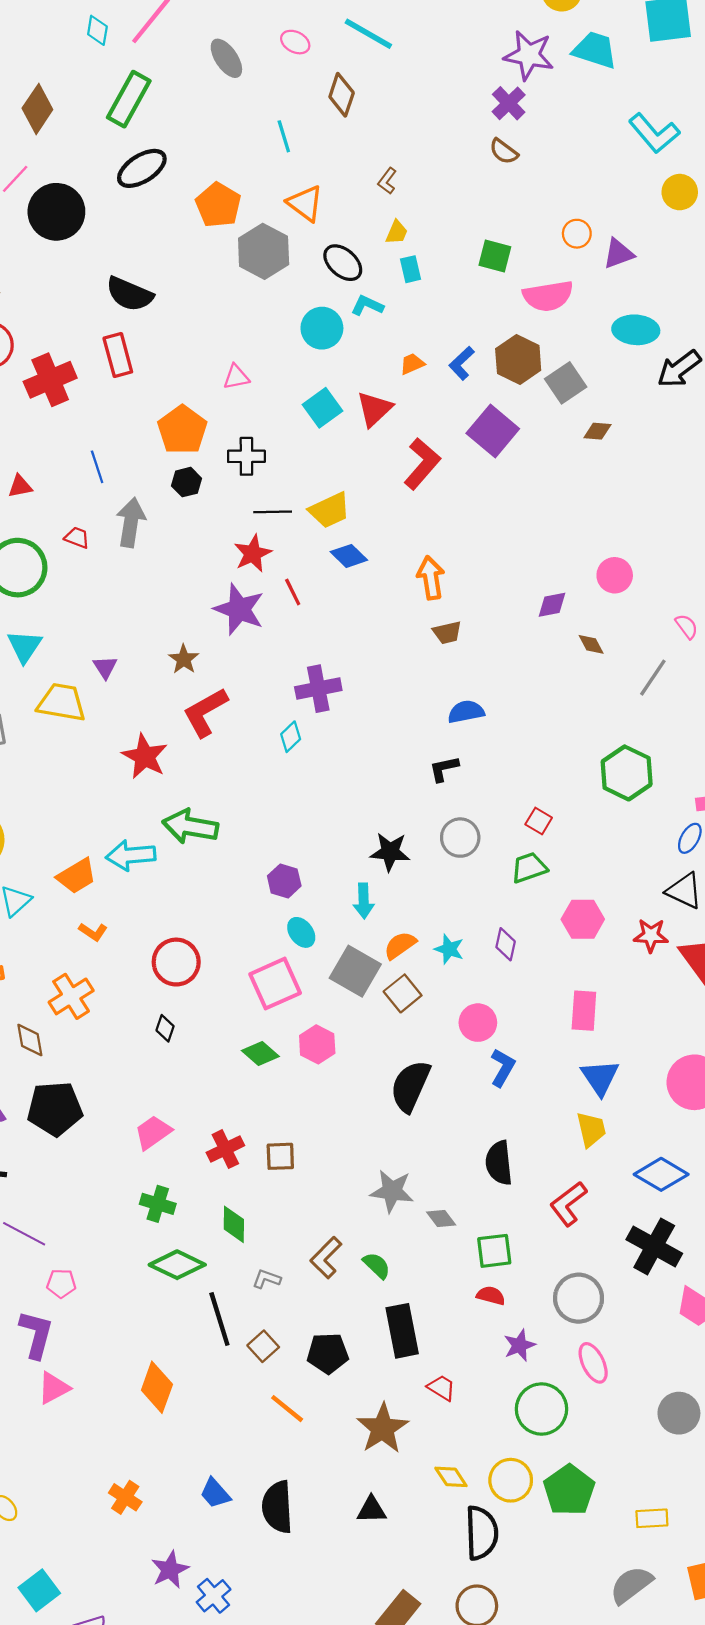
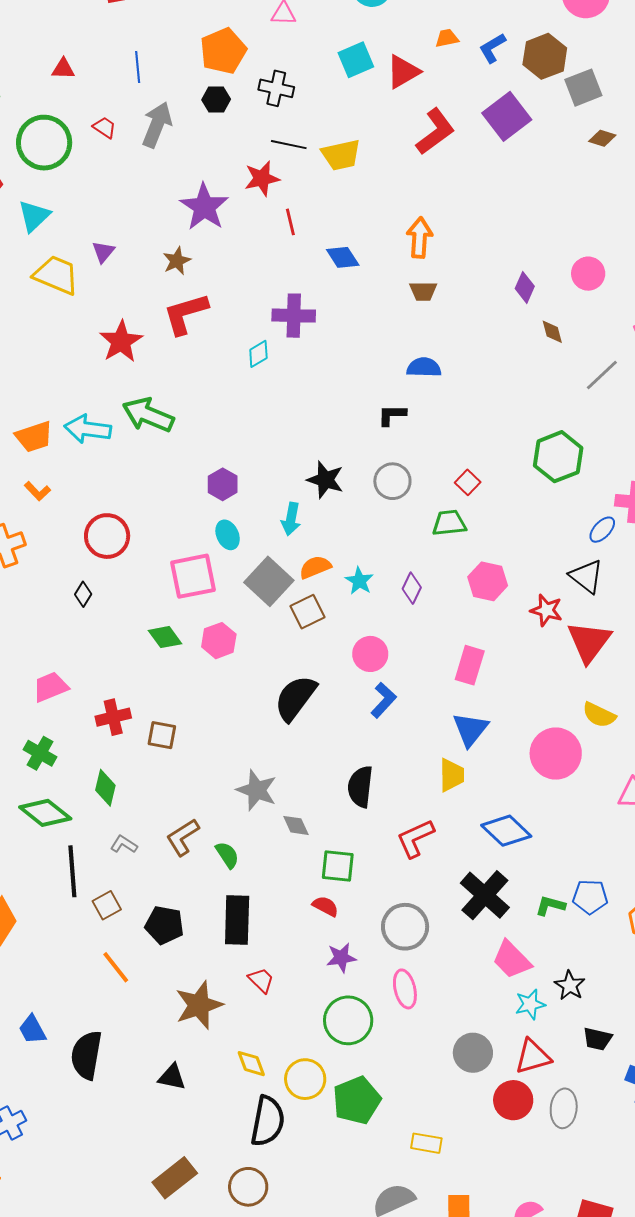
blue diamond: (349, 556) -> (343, 257), moved
purple diamond: (552, 605) -> (525, 287), turned -68
purple star: (239, 609) -> (204, 207), moved

